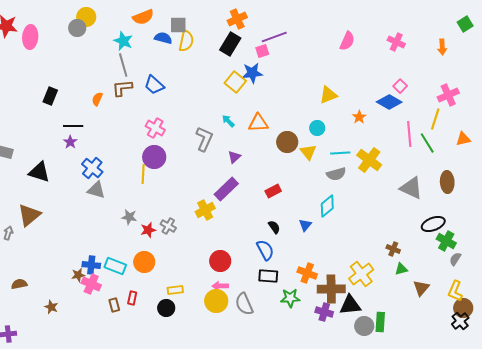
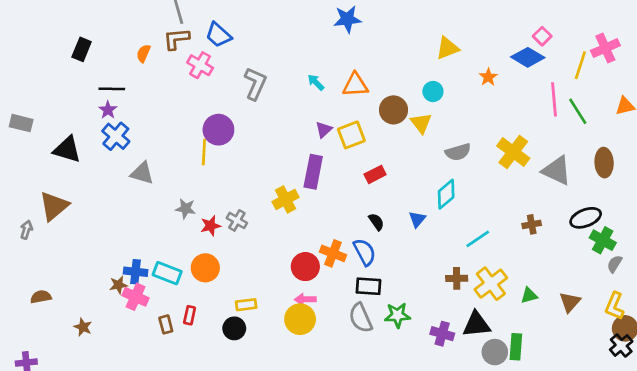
yellow square: (235, 82) -> (351, 135), moved, turned 30
yellow line: (435, 119) -> (580, 65), moved
pink cross: (155, 128) -> (200, 65), moved
gray L-shape: (204, 139) -> (255, 84), moved
cyan line: (340, 153) -> (478, 239), moved, turned -30
yellow cross: (369, 160) -> (513, 152), moved
blue cross: (92, 168) -> (116, 136), moved
purple rectangle: (226, 189) -> (313, 172), turned -35
brown cross: (393, 249) -> (532, 224), moved, turned -32
green triangle: (401, 269) -> (529, 295), moved
orange cross: (307, 273) -> (333, 253), moved
brown cross: (331, 289) -> (457, 278), moved, size x0.6
gray semicircle: (244, 304) -> (361, 318), moved

